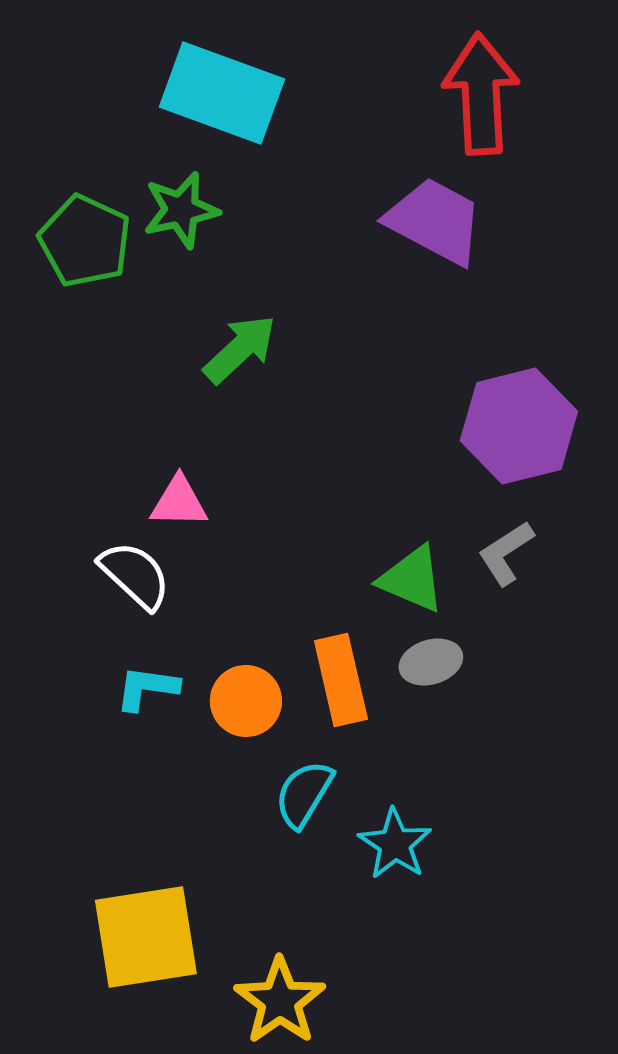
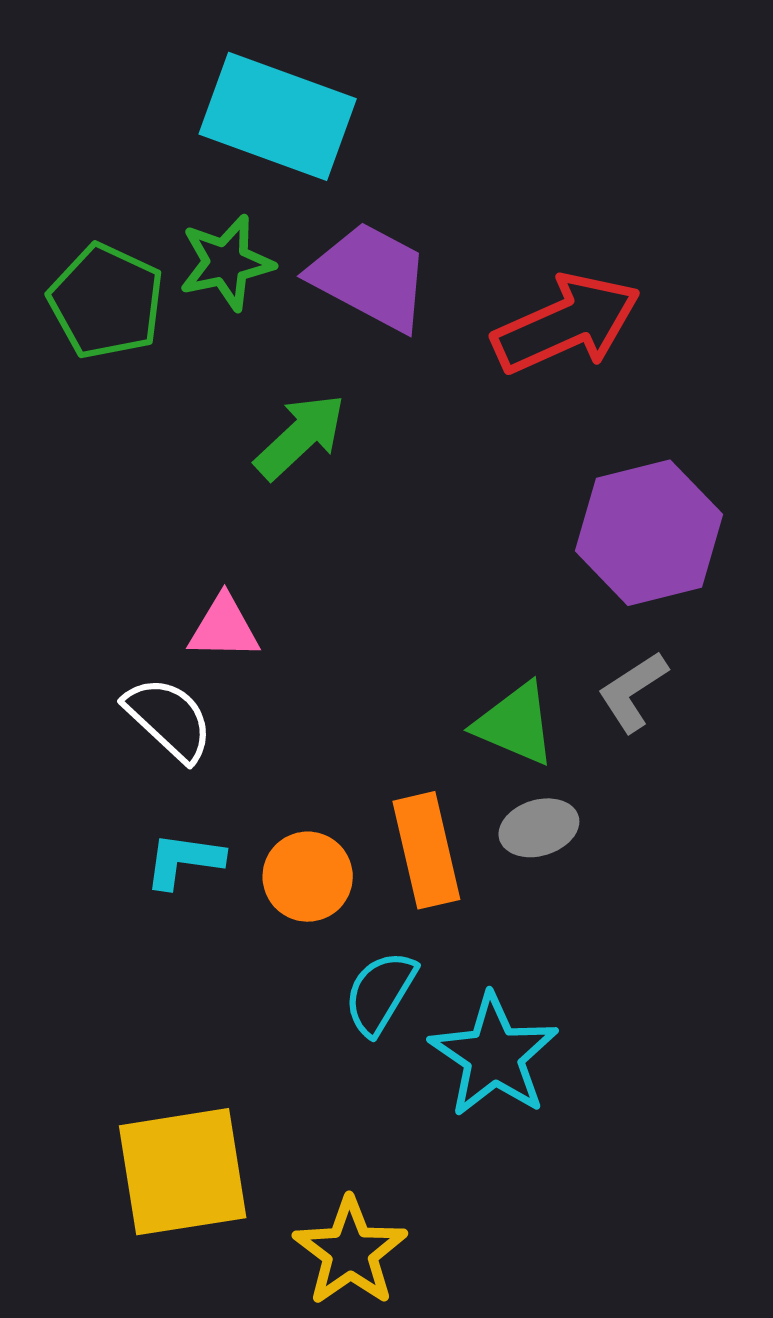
red arrow: (481, 94) -> (566, 324), moved, turned 69
purple trapezoid: (435, 221) -> (370, 276), moved
cyan star: (395, 844) -> (494, 1055), size x1.4

